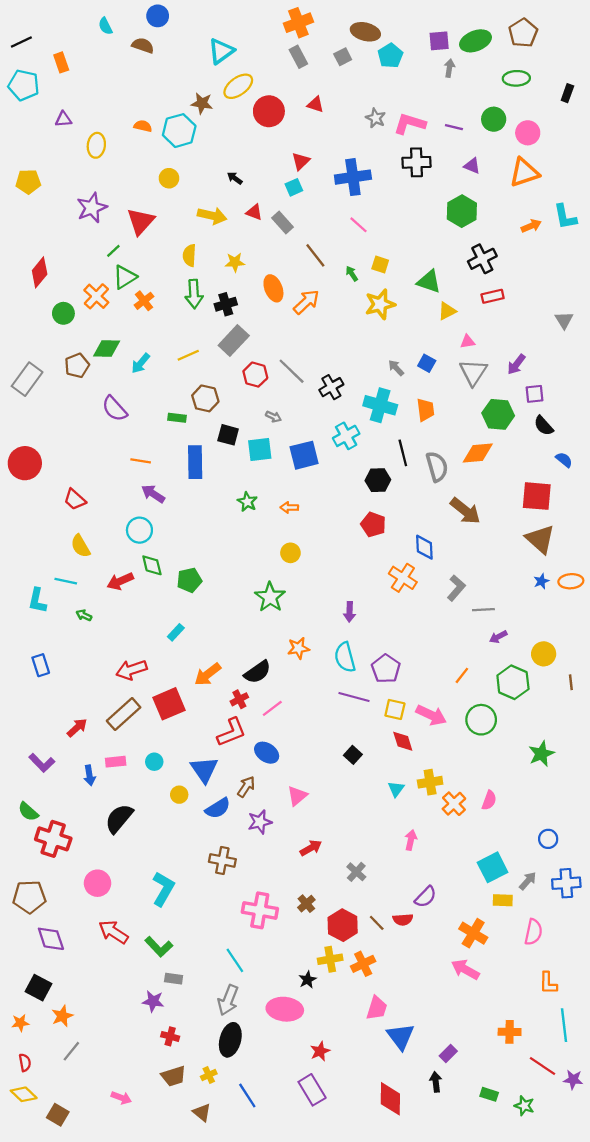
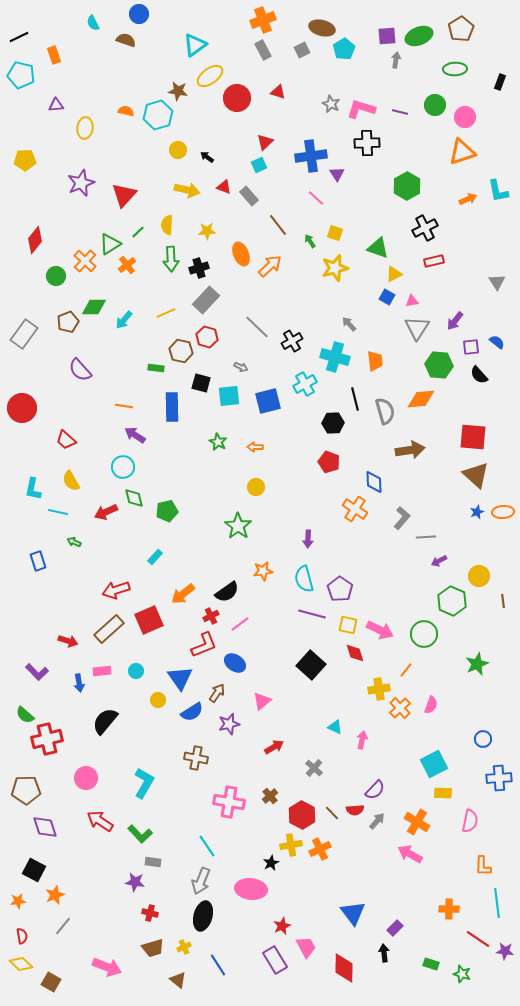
purple triangle: (472, 166) -> (337, 174), moved, turned 35
yellow circle: (169, 178) -> (178, 150), moved
green line: (113, 251) -> (138, 232), moved
blue square: (427, 363) -> (387, 297), moved
red hexagon: (255, 375) -> (207, 337), moved
purple semicircle: (115, 409) -> (80, 370), moved
blue semicircle: (564, 460) -> (497, 342), moved
brown arrow: (465, 511) -> (410, 450), turned -48
cyan L-shape: (37, 601) -> (33, 489), moved
blue rectangle: (41, 665) -> (38, 561), moved
orange line: (462, 675) -> (406, 670), moved
red arrow: (77, 728) -> (68, 641), turned 60
black square: (353, 755) -> (311, 665), size x1.8
cyan triangle: (396, 789) -> (335, 727), moved, turned -42
red cross: (53, 839) -> (47, 739), turned -32
gray arrow: (528, 881) -> (377, 821), moved
pink trapezoid: (377, 1008) -> (306, 947), moved, turned -45
pink arrow: (121, 1098) -> (107, 967), size x1.6

